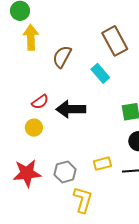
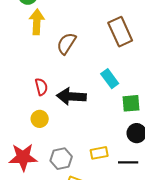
cyan rectangle: (100, 73) -> (110, 79), moved
red semicircle: (40, 102) -> (41, 87), turned -72
yellow circle: (34, 128) -> (40, 119), moved

